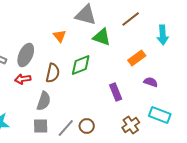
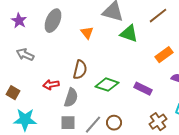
gray ellipse: (26, 55) -> (53, 21), moved
green diamond: (81, 65) -> (107, 85), moved, turned 40
red arrow: (23, 79) -> (51, 85), moved
purple rectangle: (116, 92) -> (143, 89), turned -42

